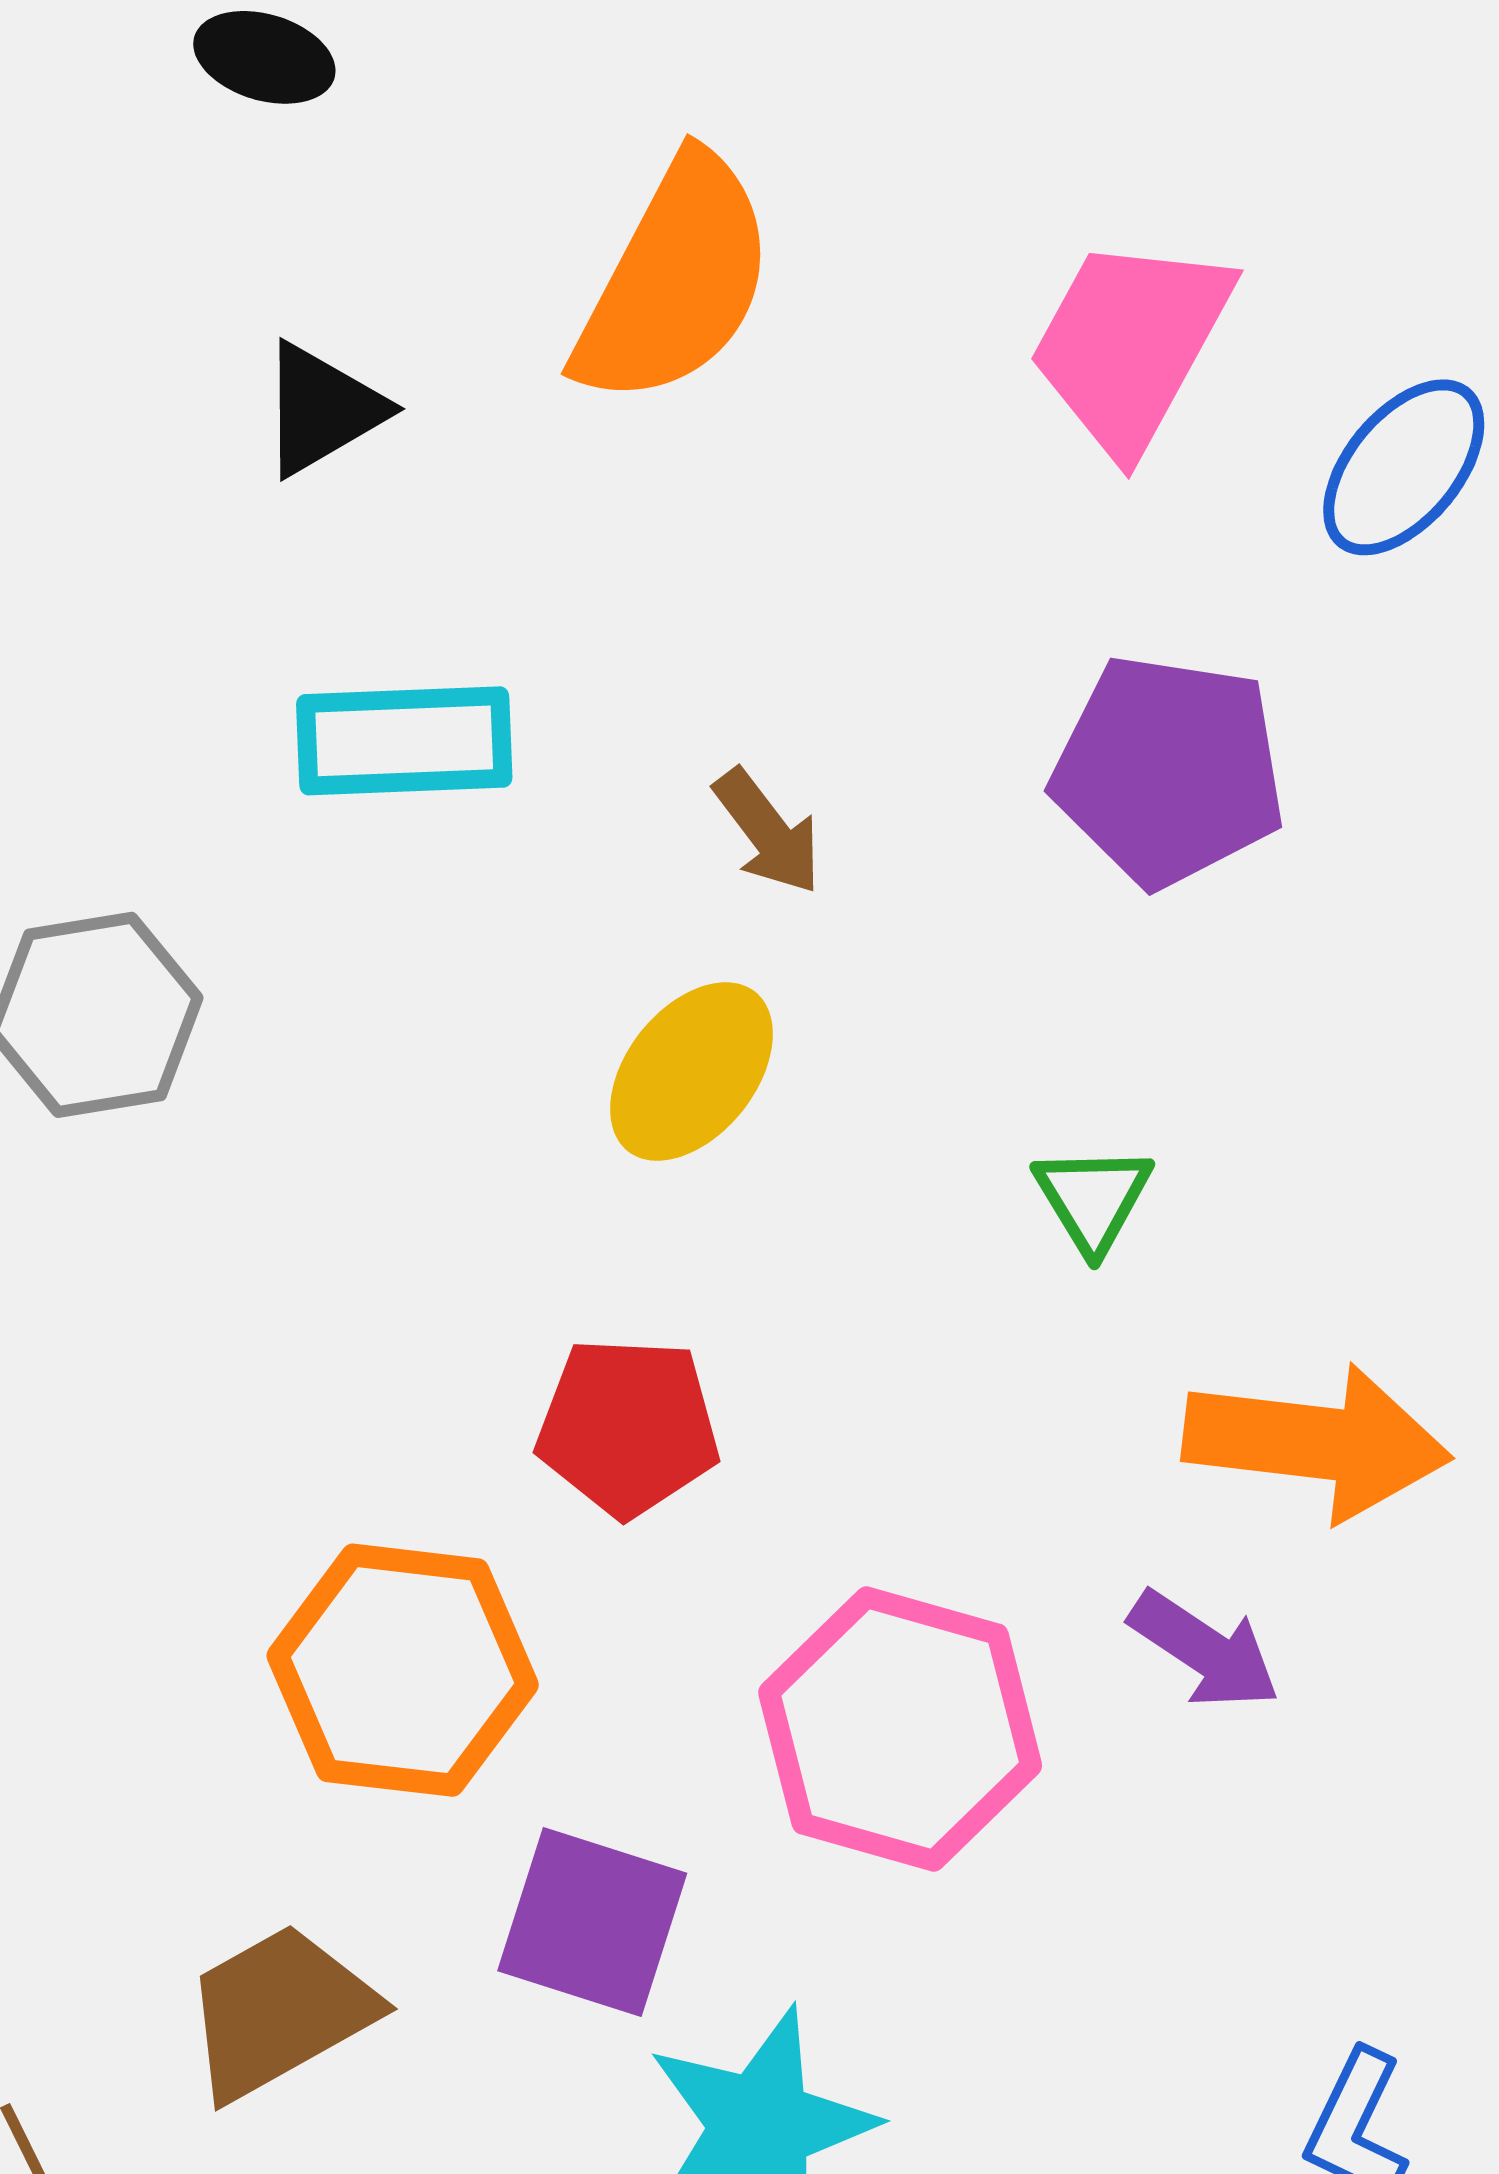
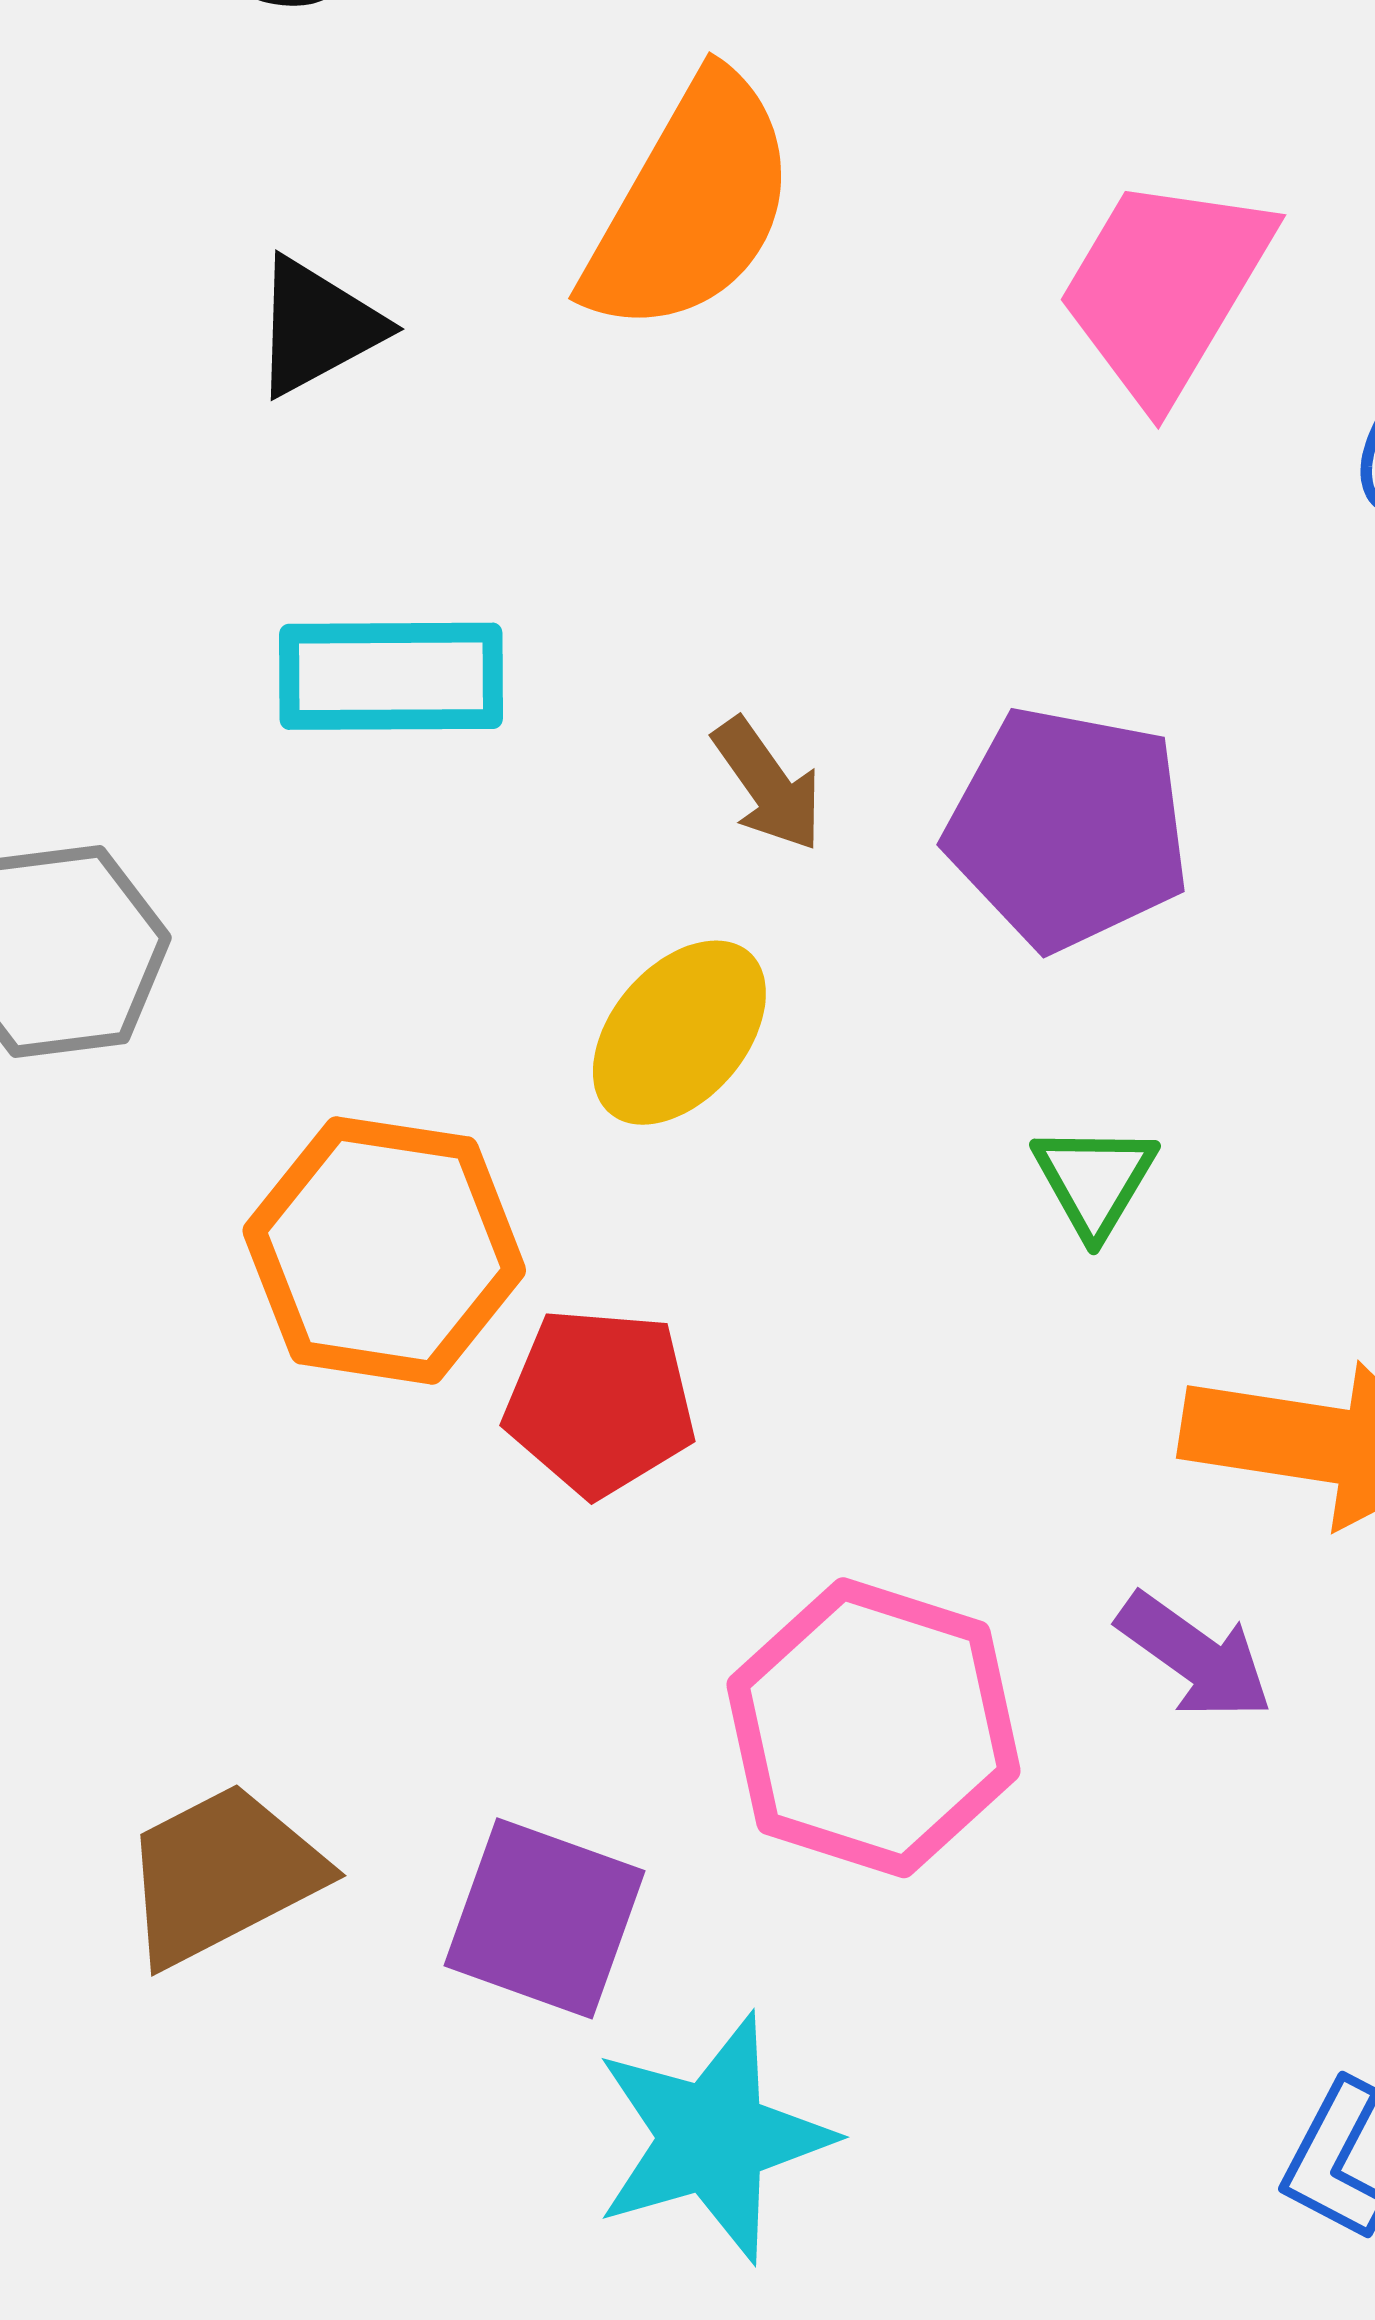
purple pentagon: (1169, 771) -> (1068, 828), moved
orange hexagon: (403, 1670) -> (384, 1250), moved
brown trapezoid: (279, 2012) -> (222, 1874), moved

